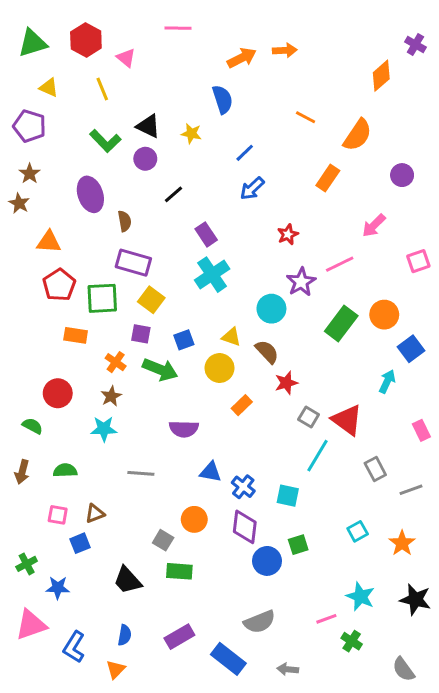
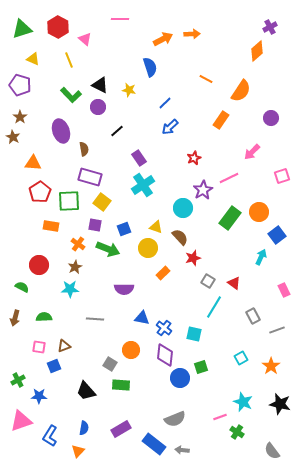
purple cross: (415, 44) -> (270, 27), moved, turned 32
red triangle: (347, 420) -> (234, 283), size x0.6
gray arrow: (288, 669) -> (182, 450), moved

